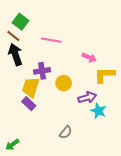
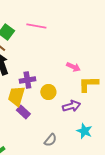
pink line: (51, 40) -> (36, 26), moved
purple rectangle: (29, 104) -> (23, 112), moved
cyan star: (98, 111) -> (84, 131), moved

